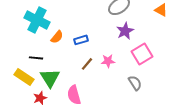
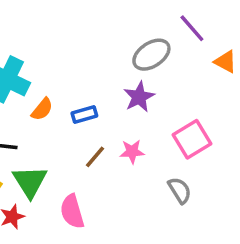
purple star: (125, 31) -> (139, 97), moved

